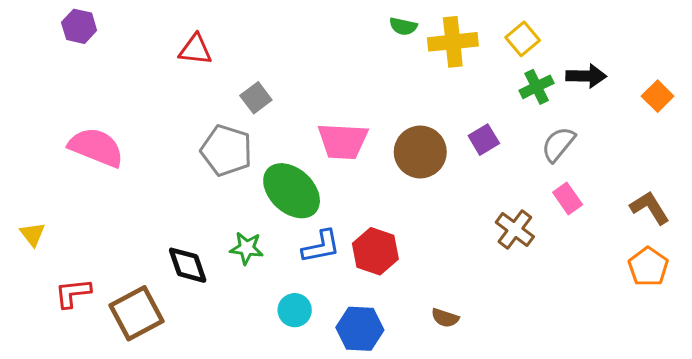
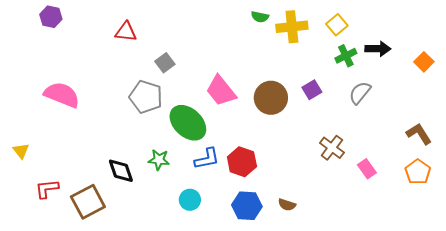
pink trapezoid: (343, 141) -> (221, 91), turned 48
pink rectangle: (568, 198) -> (367, 169), moved
blue hexagon: (360, 329) -> (247, 206), moved

